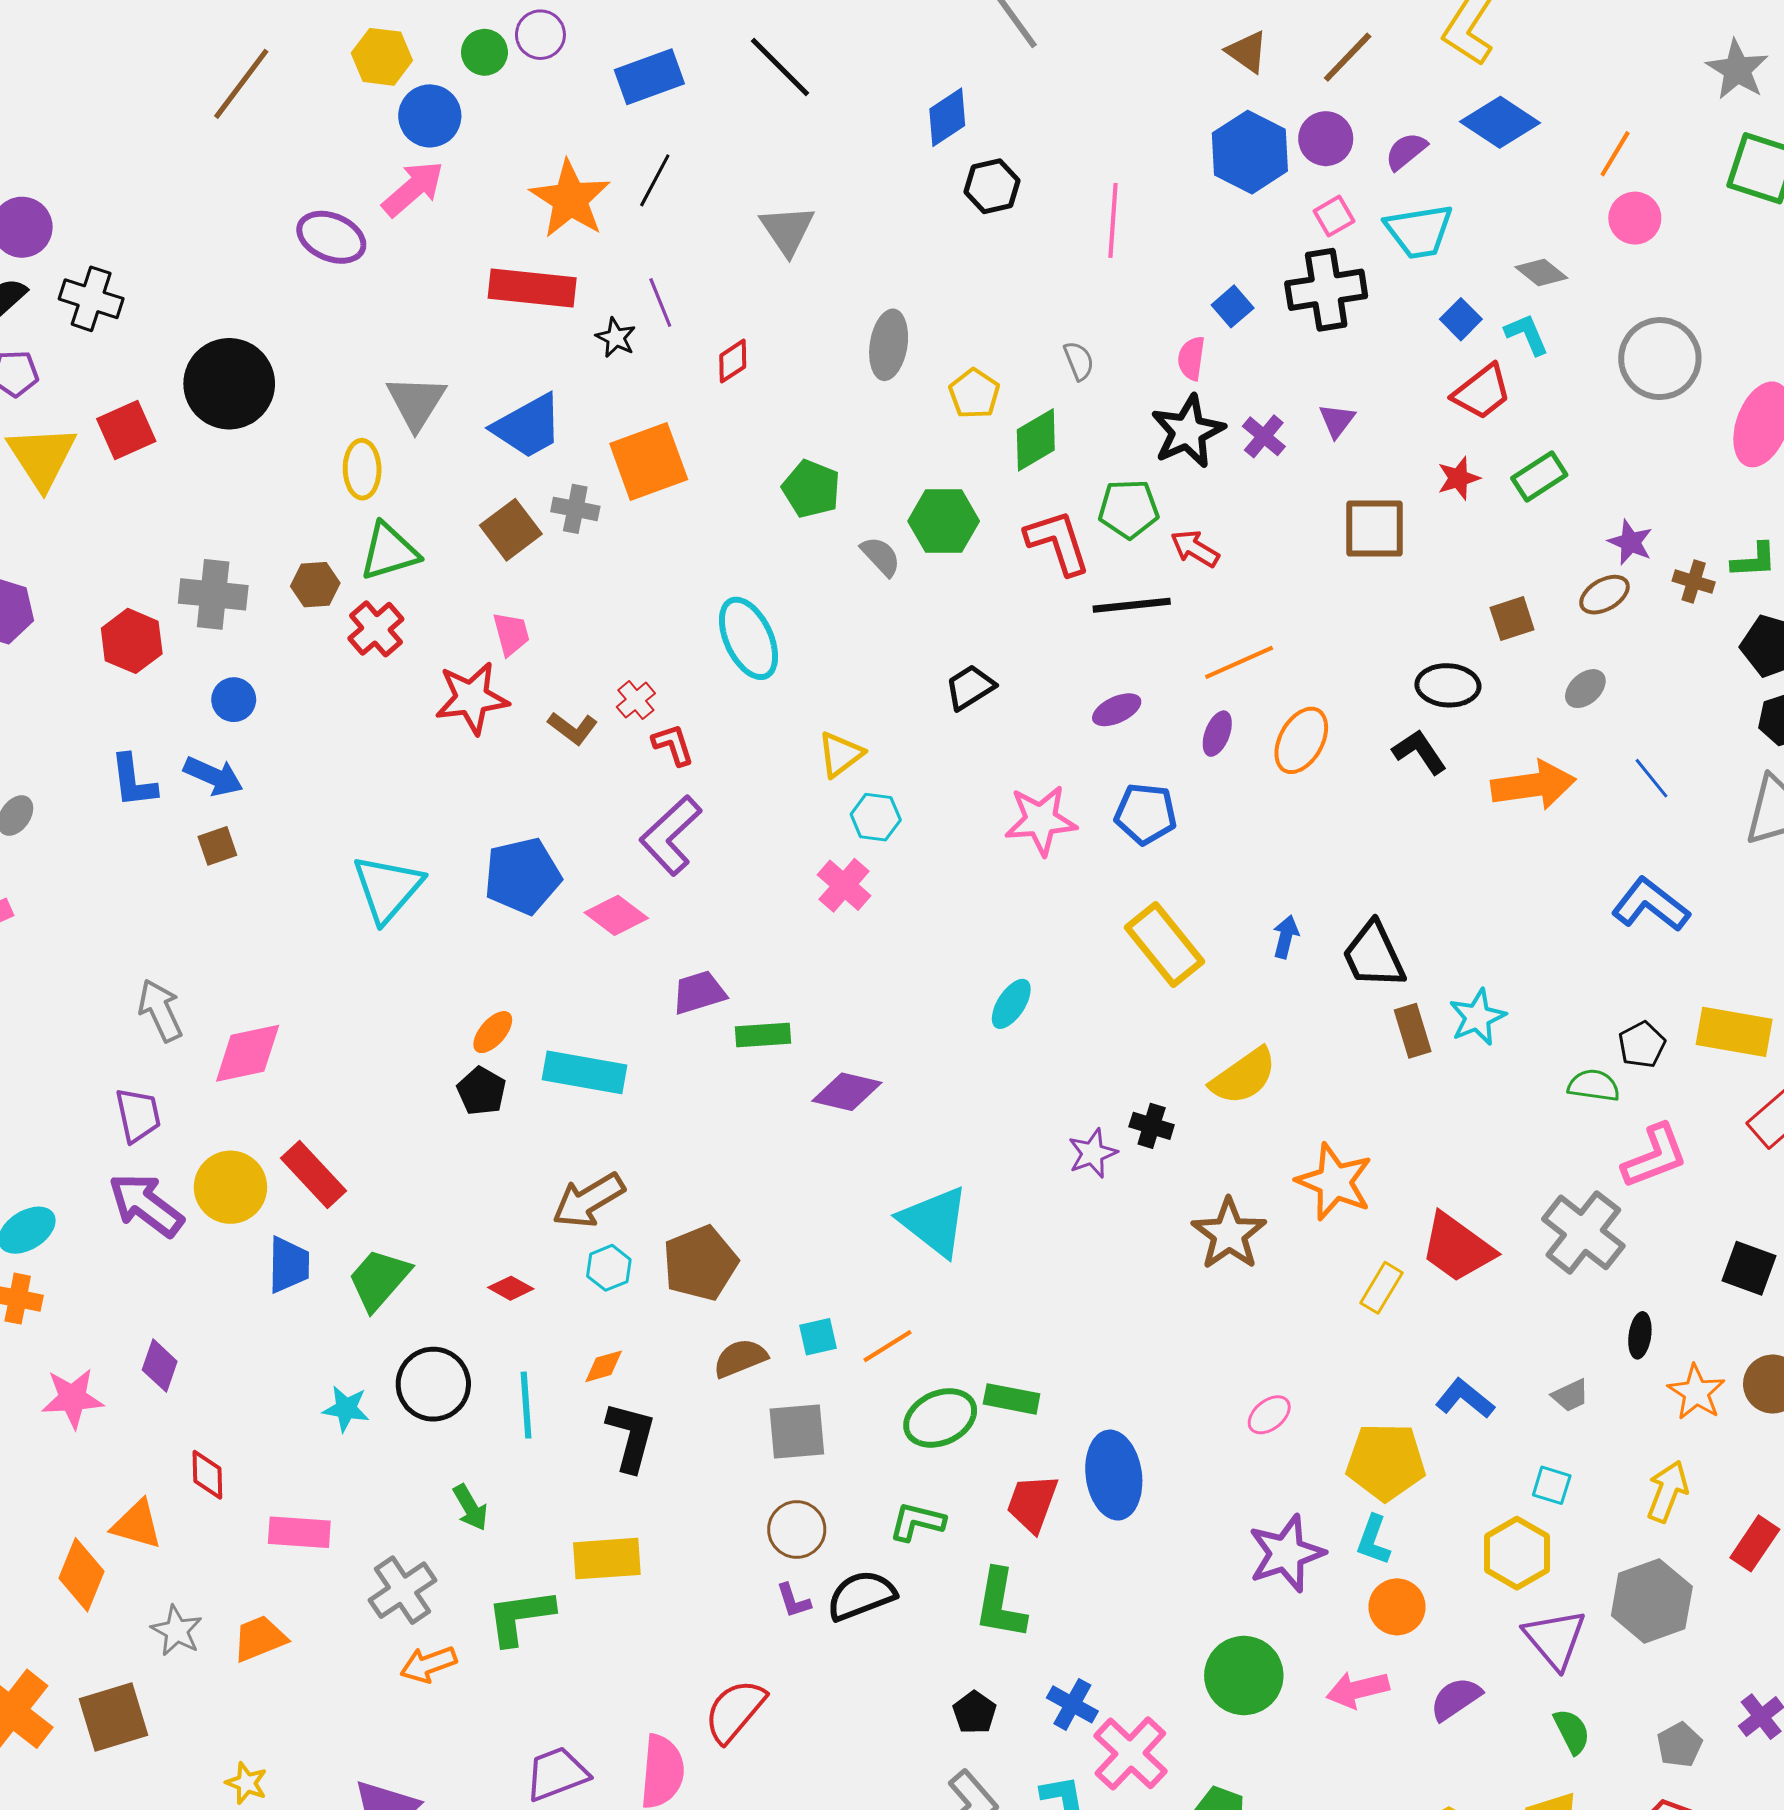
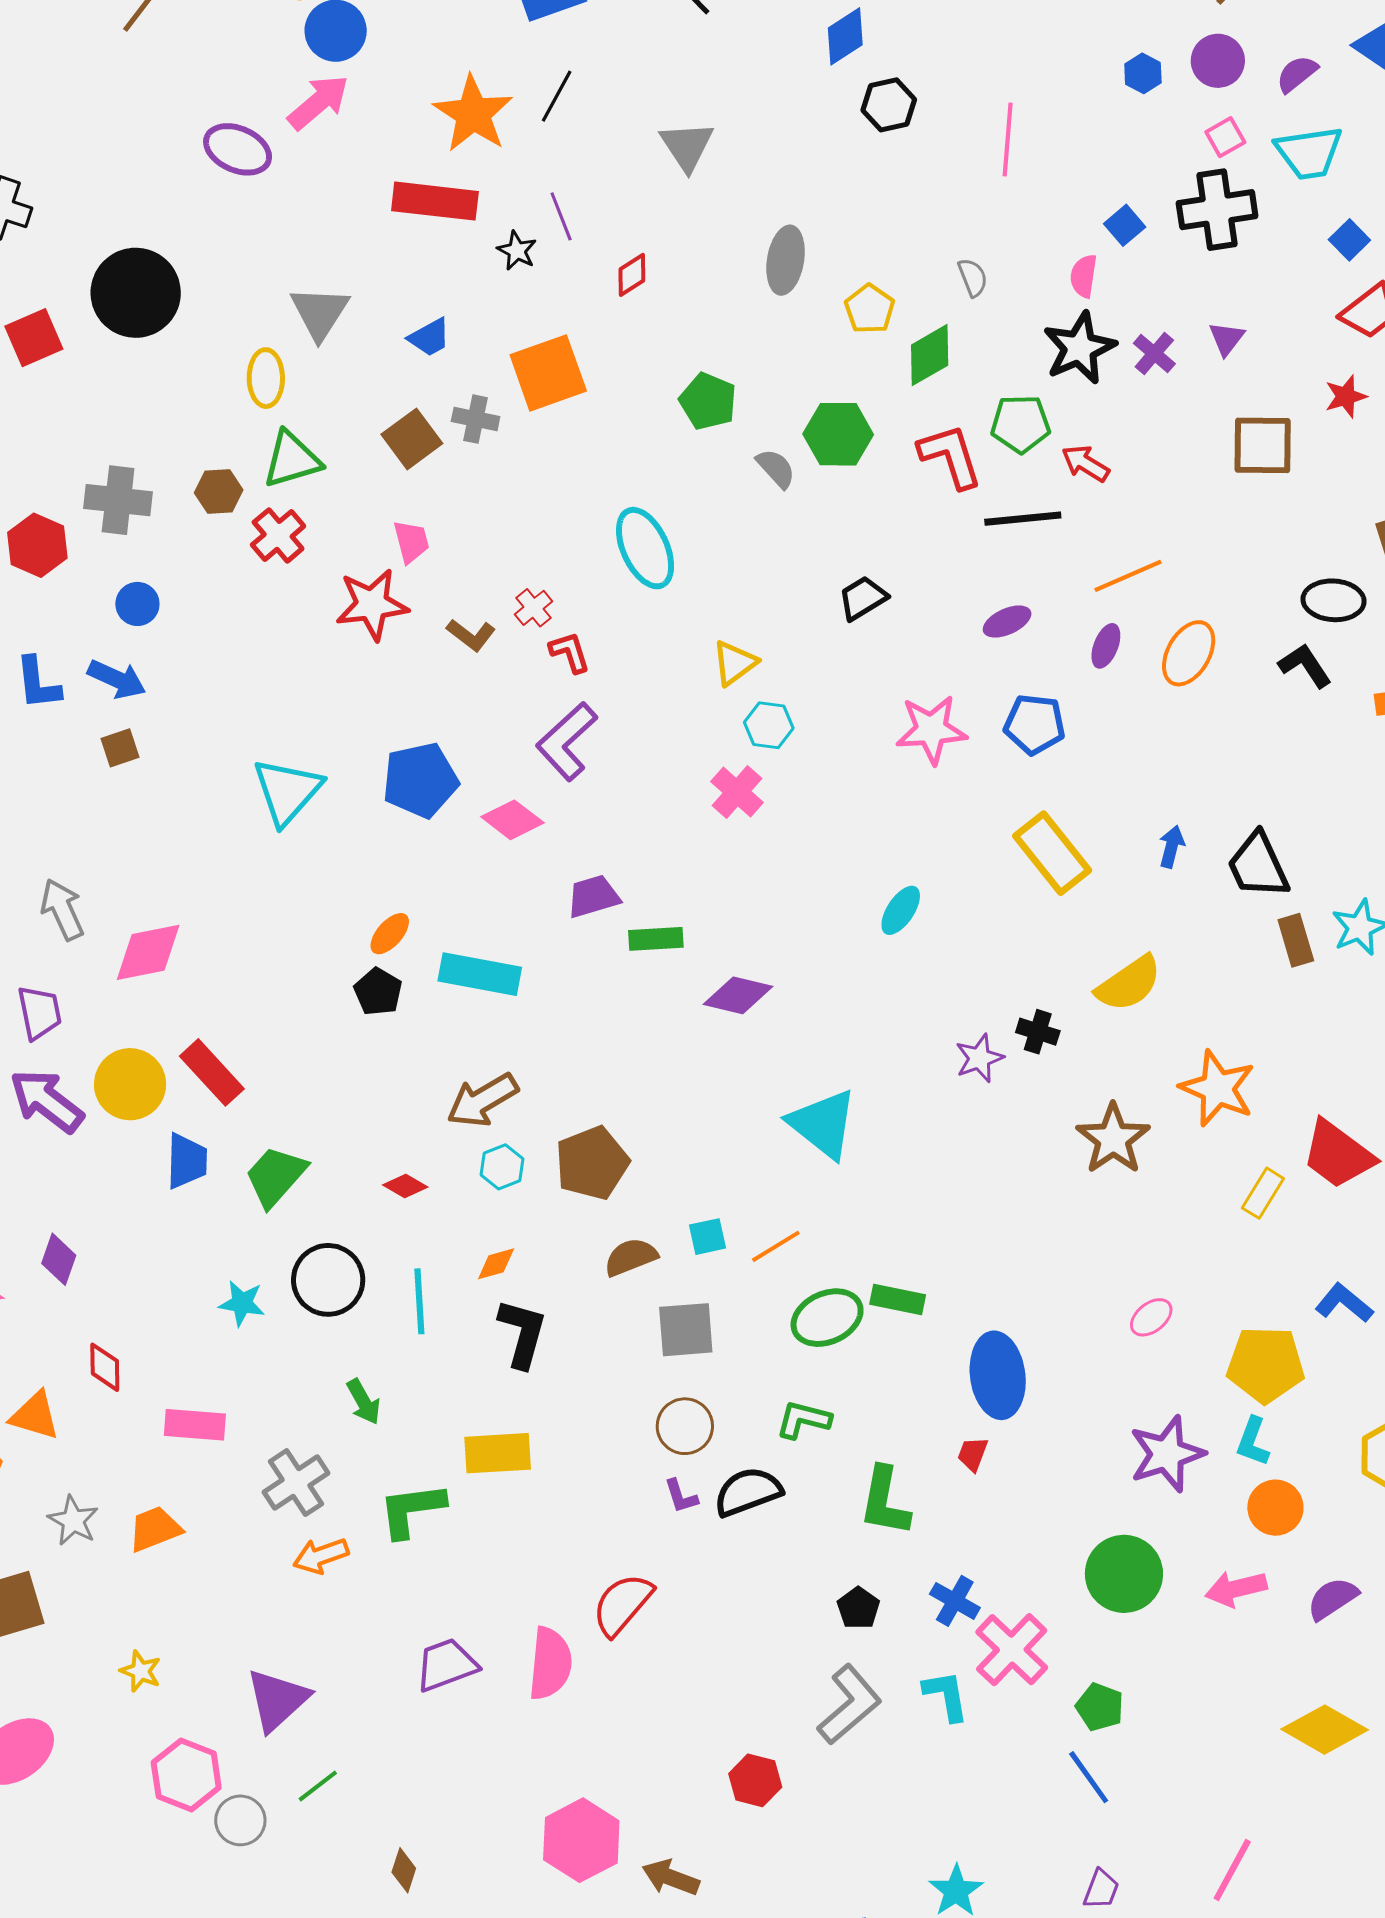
blue hexagon: (1250, 152) -> (1143, 73), size x0.5
blue trapezoid: (528, 426) -> (429, 337), size x0.6
red trapezoid: (1032, 1503) -> (973, 1454), moved, size x0.6

